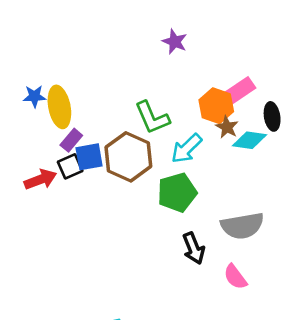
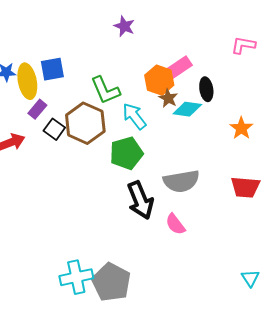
cyan arrow: (187, 149) -> (134, 116), turned 96
blue square: (89, 157) -> (52, 69), moved
black square: (70, 166) -> (54, 129), moved, turned -30
black arrow: (194, 248) -> (140, 200), size x1.4

